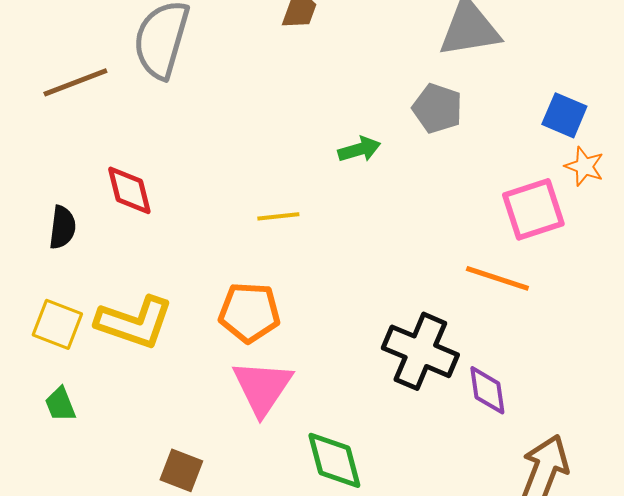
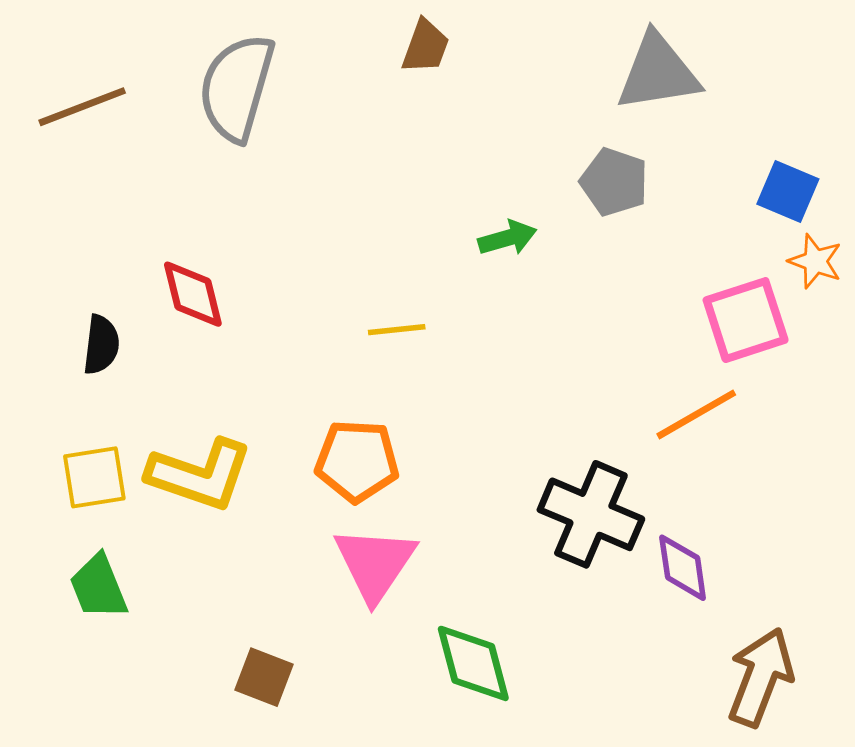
brown line: (75, 82) -> (82, 107), moved
orange line: (497, 278) -> (696, 414), turned -48
yellow square: (57, 324) -> (94, 477), turned -30
green trapezoid: (60, 404) -> (98, 587), size x1.4

